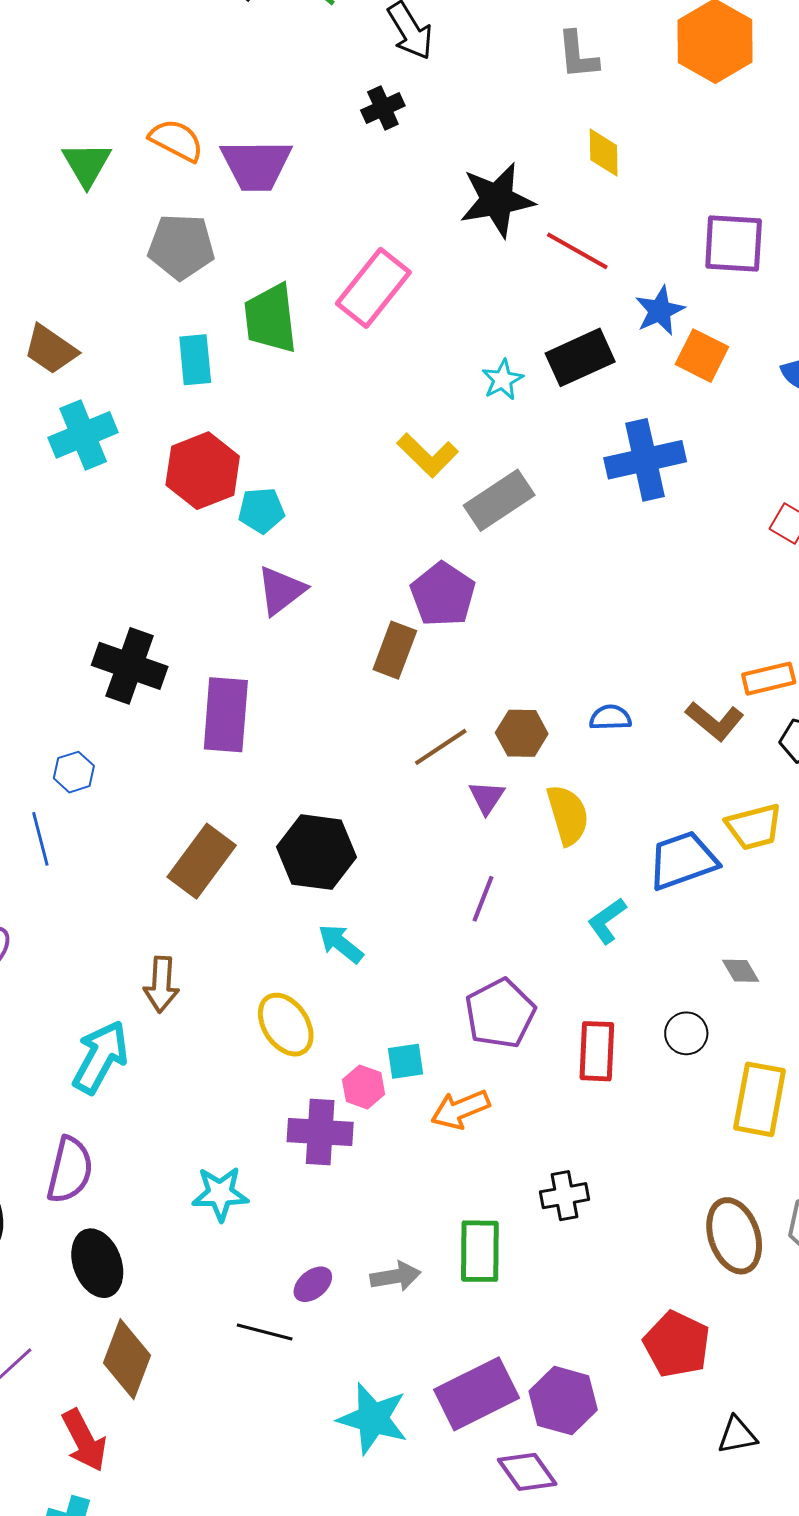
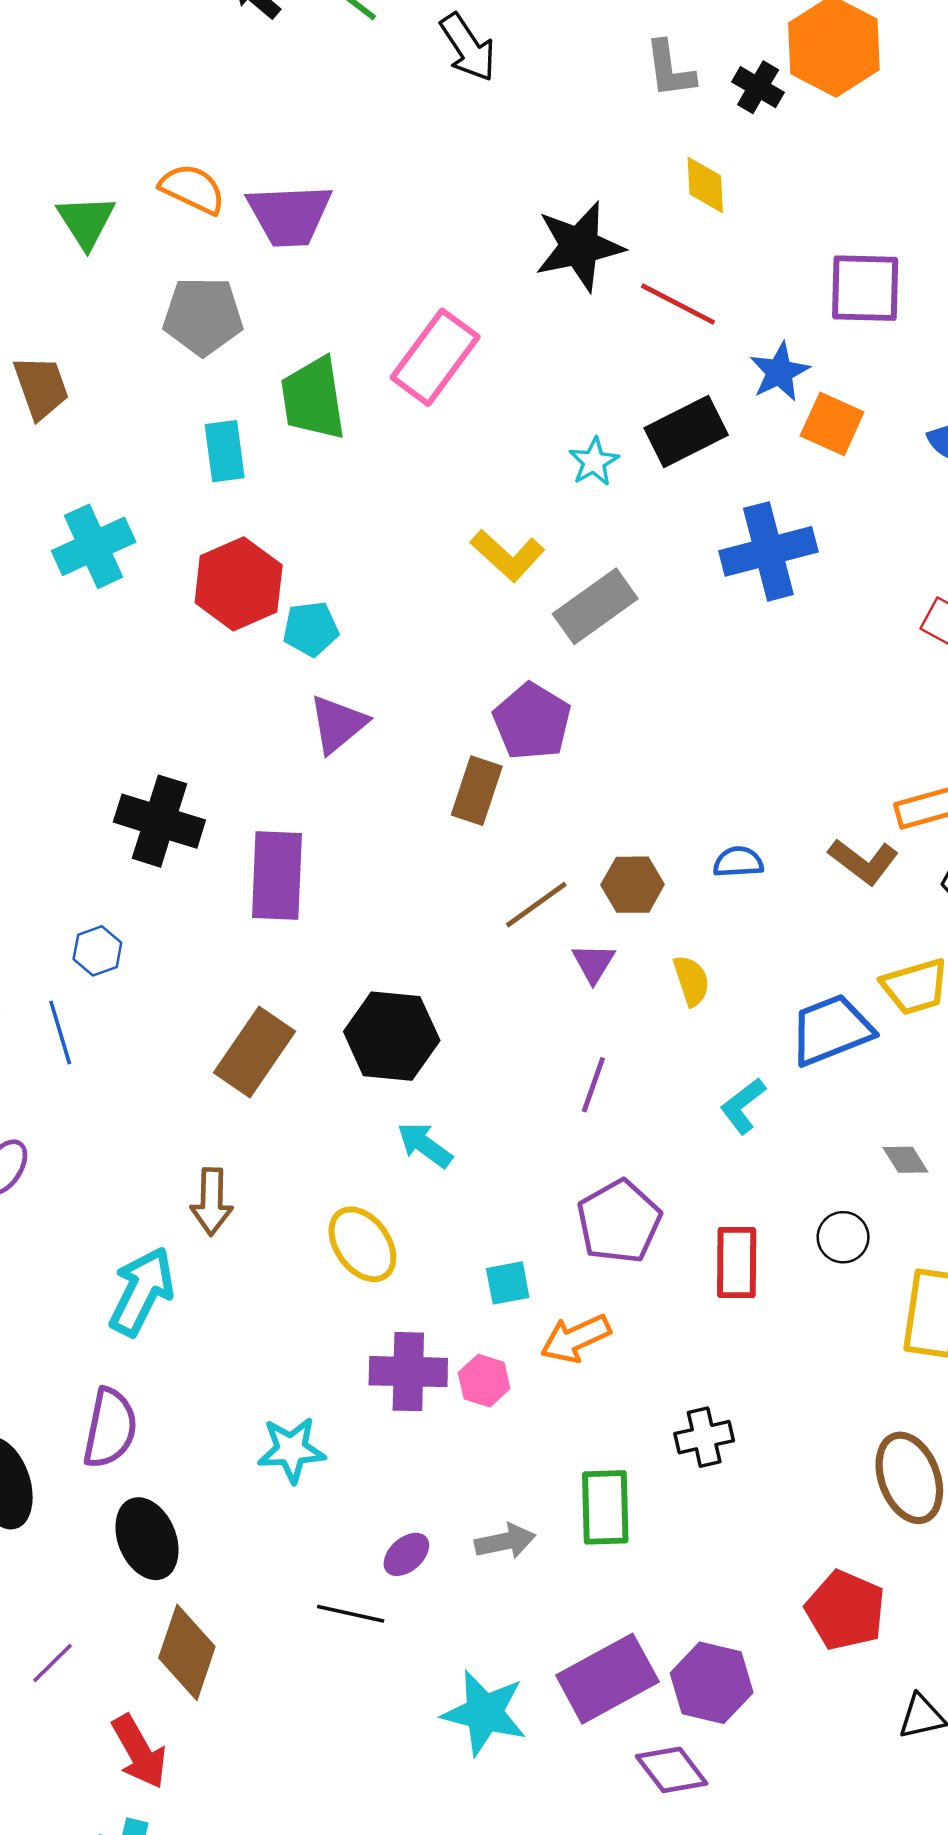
black cross: (383, 108) -> (758, 87), moved, turned -33
brown trapezoid: (51, 349) -> (41, 387), moved, turned -142
yellow semicircle: (568, 815) -> (691, 981), size x0.7
pink hexagon: (364, 1087) -> (484, 1381), moved

